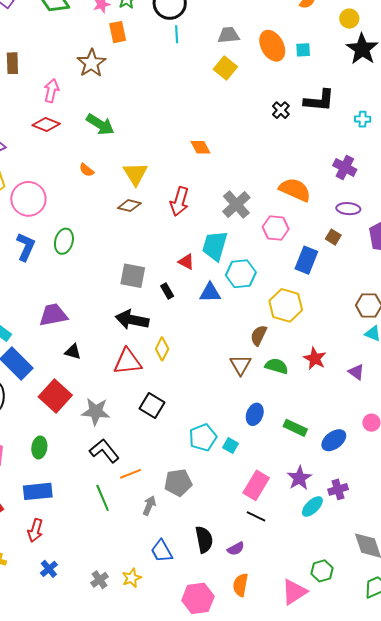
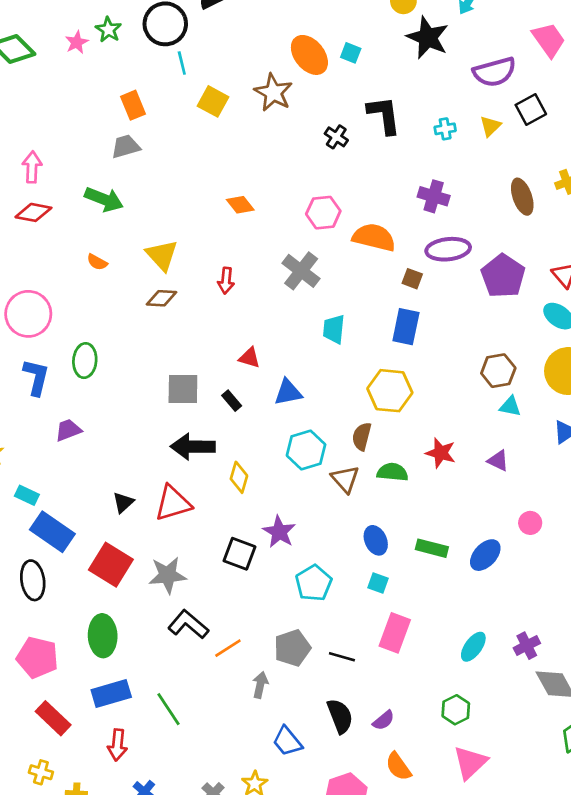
orange rectangle: (118, 32) -> (133, 105), moved
gray trapezoid: (229, 35) -> (126, 147), moved
cyan square: (303, 50) -> (351, 53), turned 35
brown star: (91, 63) -> (273, 92), moved
yellow square: (225, 68) -> (213, 101), moved
black L-shape: (319, 100) -> (384, 115), turned -92
red arrow: (179, 201) -> (226, 281), size x0.7
purple ellipse: (348, 209) -> (448, 249), size x1.4
pink hexagon: (276, 228) -> (323, 213), moved
brown square: (333, 237) -> (412, 279), moved
cyan trapezoid: (215, 246) -> (334, 329), moved, size x0.7
cyan hexagon: (241, 274) -> (306, 450), moved
purple trapezoid: (53, 315) -> (68, 430), moved, size x0.7
black triangle: (73, 352) -> (123, 502), turned -48
red triangle: (128, 362) -> (173, 503), moved
blue ellipse: (255, 414) -> (376, 540), turned -35
cyan square: (231, 445) -> (378, 583), moved
green ellipse: (39, 447) -> (103, 636), size x1.4
purple star: (299, 478) -> (279, 532), moved
purple cross: (338, 489) -> (527, 646), moved
green line: (103, 498) -> (168, 709), moved
black line: (256, 516) -> (342, 657), moved
green hexagon: (322, 571) -> (456, 710), moved
orange semicircle: (240, 585) -> (398, 766), turned -35

